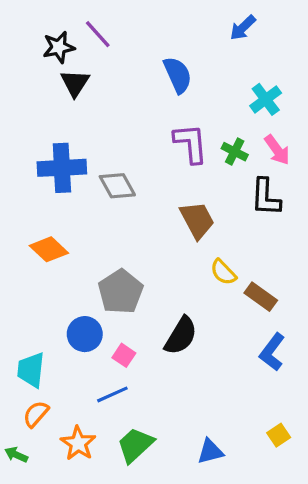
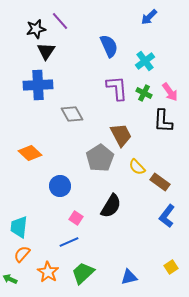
cyan cross: (266, 99) -> (145, 61), moved
blue cross: (62, 168) -> (38, 85), moved
gray pentagon: (121, 292) -> (100, 158), moved
blue circle: (85, 334) -> (60, 186), moved

